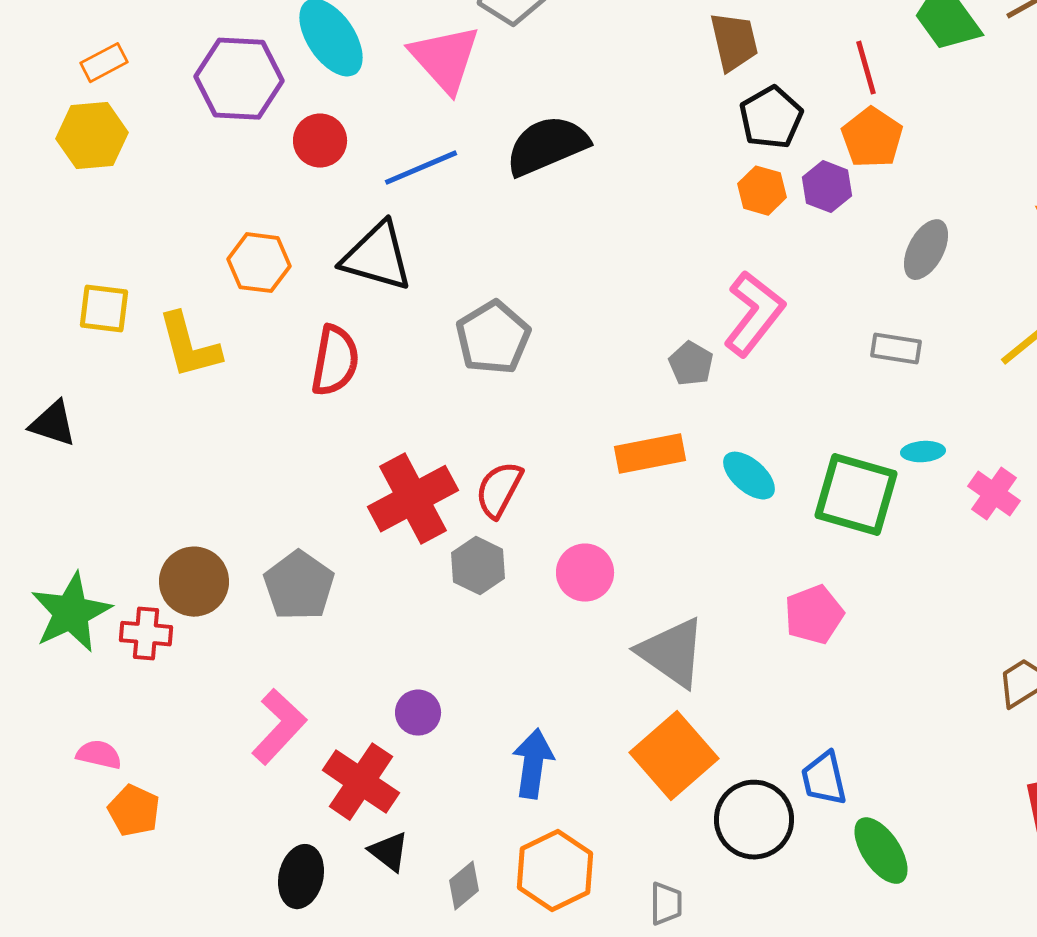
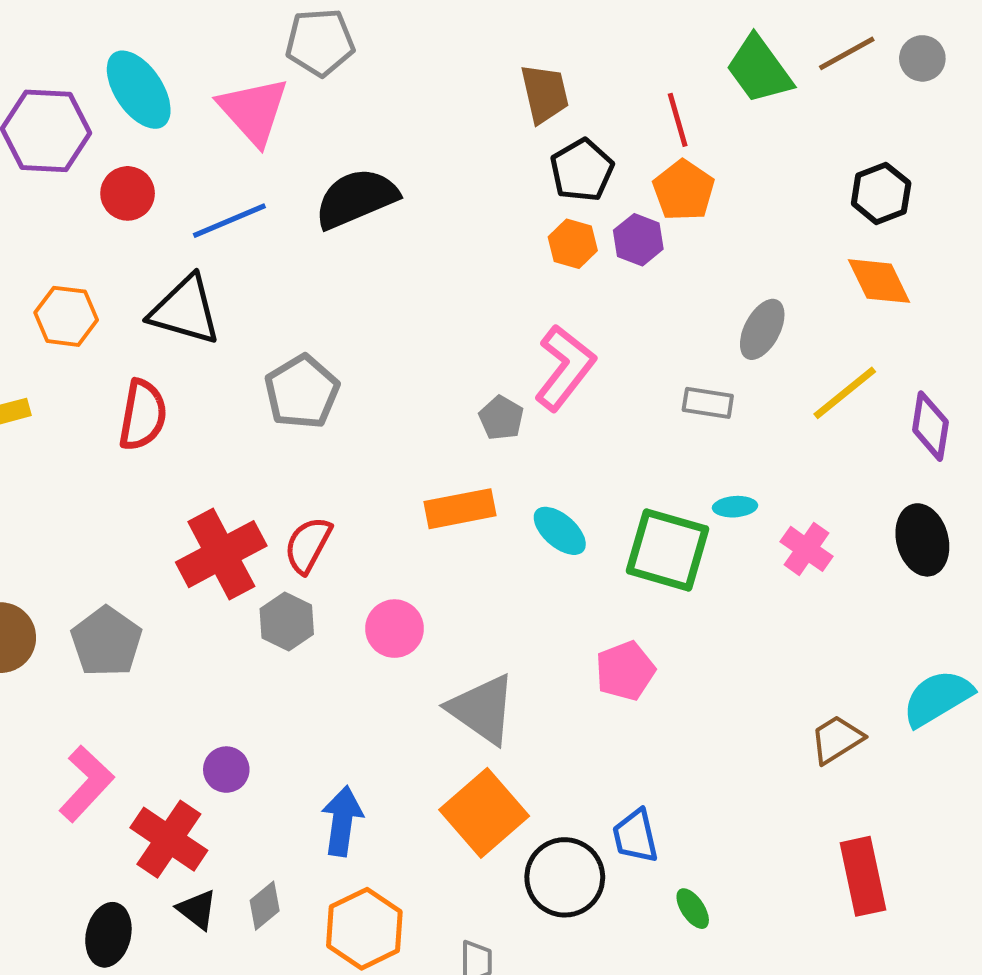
gray ellipse: (926, 250) -> (762, 329), moved
green ellipse: (881, 851) -> (693, 909), size x0.6
gray diamond: (464, 886) -> (265, 906), moved

